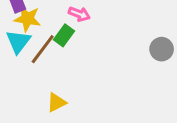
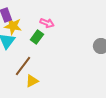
brown line: (43, 49) -> (23, 66), moved

